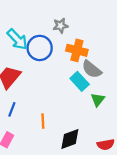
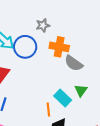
cyan rectangle: (80, 81) -> (63, 98), moved
orange line: (43, 121) -> (48, 110), moved

